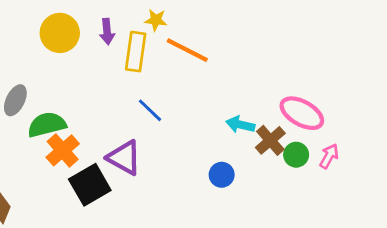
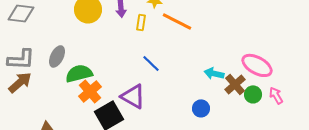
yellow rectangle: (136, 52) -> (141, 22), size x0.6
pink arrow: (329, 156) -> (276, 95), turned -60

